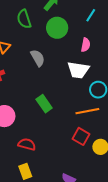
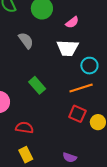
pink semicircle: (86, 45) -> (72, 22), turned 48

